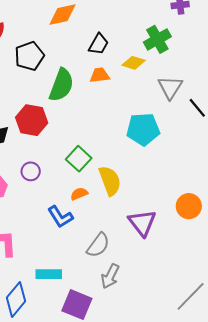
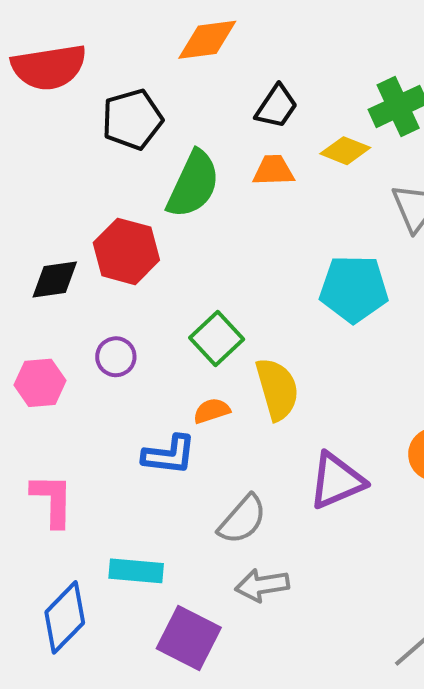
blue L-shape: (60, 217) -> (169, 455), turned -56
purple triangle: (142, 223) -> (337, 481), turned 40
gray arrow: (110, 276) -> (262, 585), turned 50

